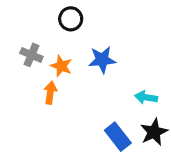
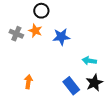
orange star: (61, 66) -> (35, 31), moved
orange arrow: (50, 93) -> (28, 82), moved

